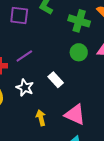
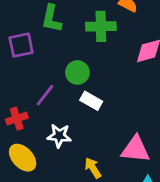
green circle: (79, 52) -> (77, 72), moved
white rectangle: (56, 80) -> (91, 101), moved

